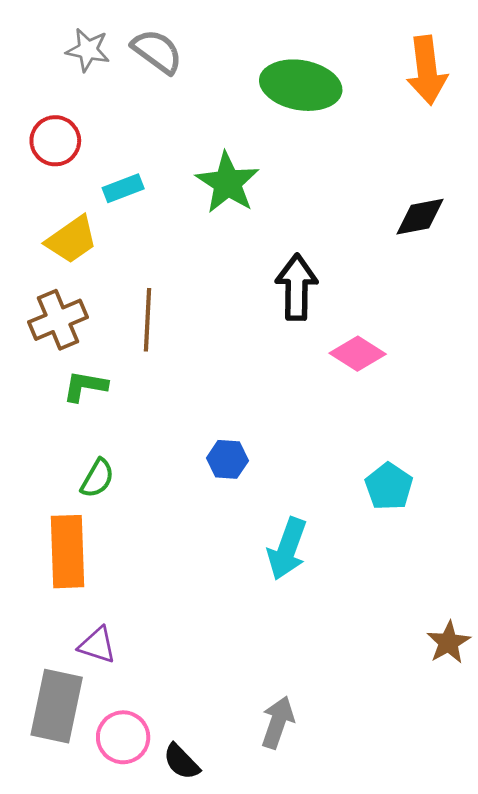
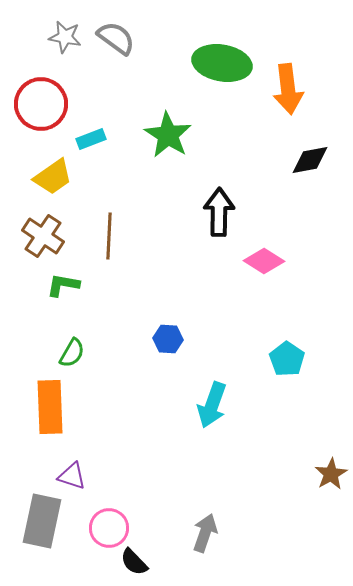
orange arrow: (427, 70) -> (288, 89), moved
red circle: (55, 141) -> (41, 104), size x1.4
brown cross: (58, 320) -> (43, 236), turned -33
pink circle: (123, 737) -> (109, 528), moved

